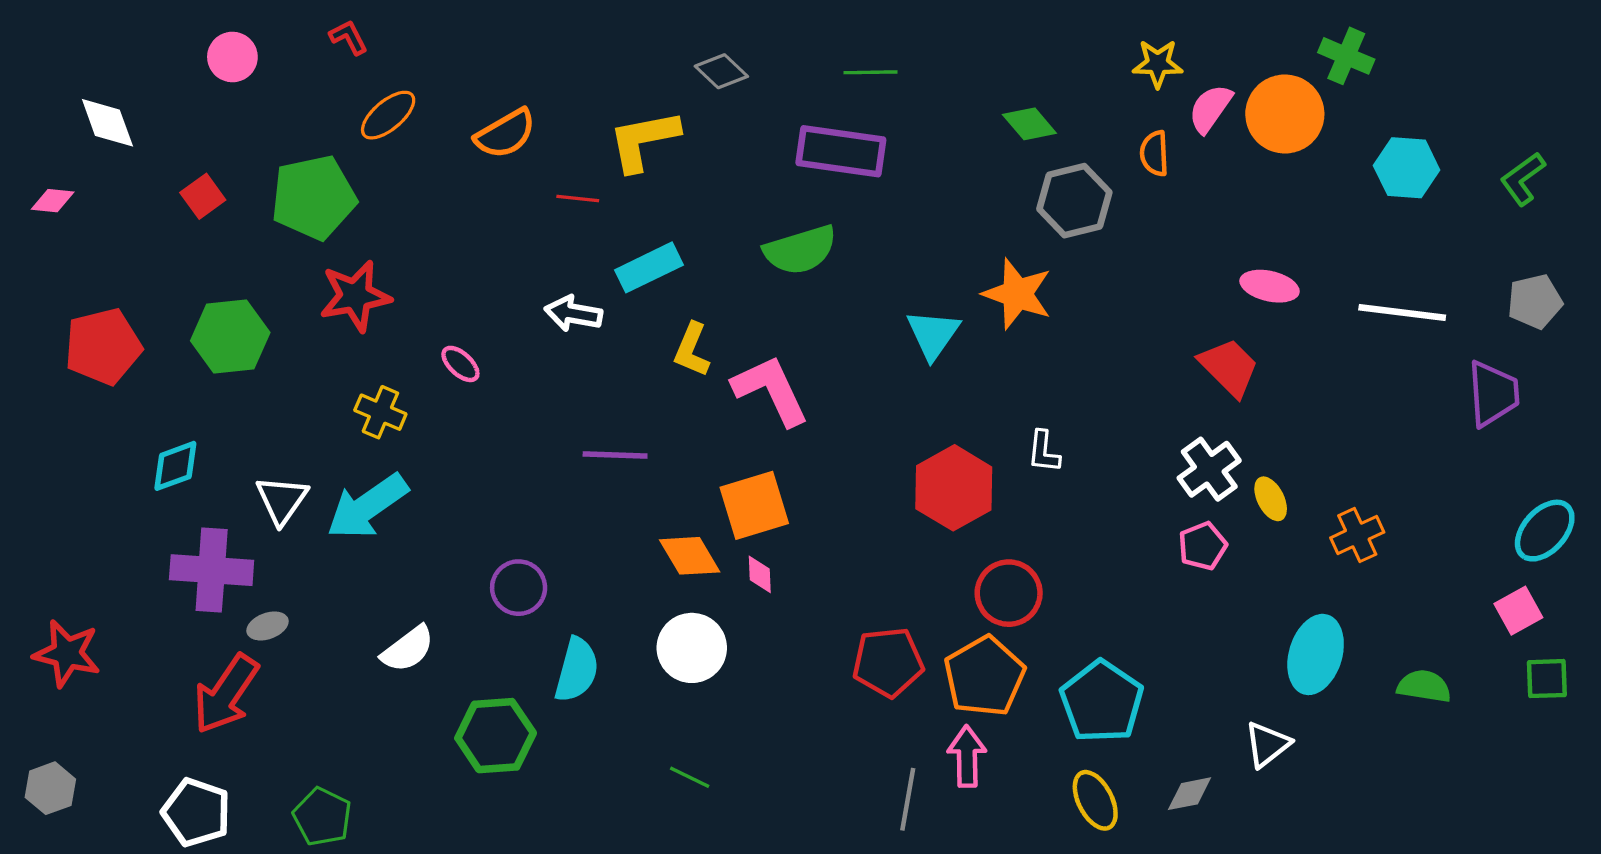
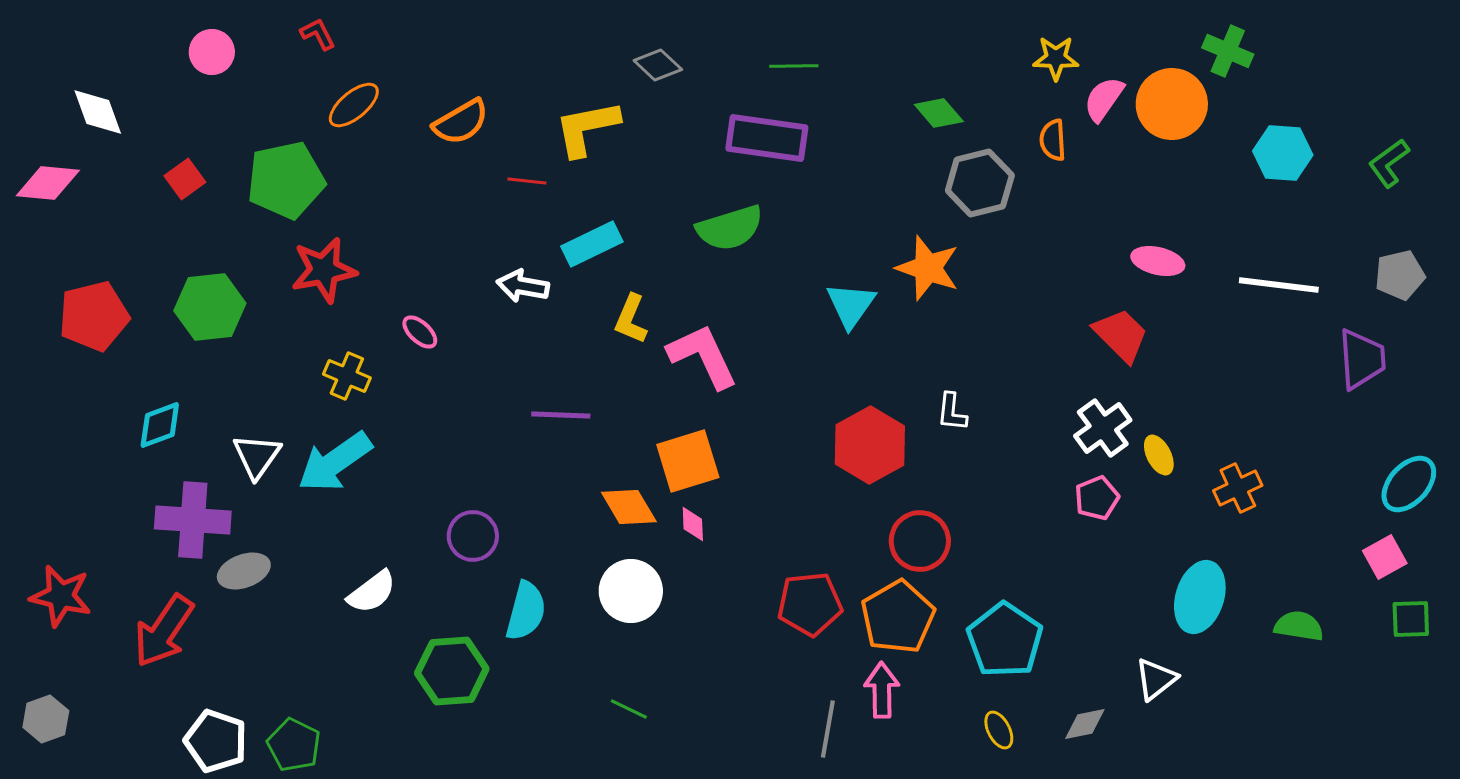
pink diamond: (53, 201) -> (48, 183), size x1.6
gray ellipse: (268, 626) -> (244, 571), size x1.4
red arrow: (226, 694) -> (164, 631), moved
yellow ellipse: (1095, 800) -> (999, 730), size x0.7
white pentagon: (196, 812) -> (216, 741), moved

